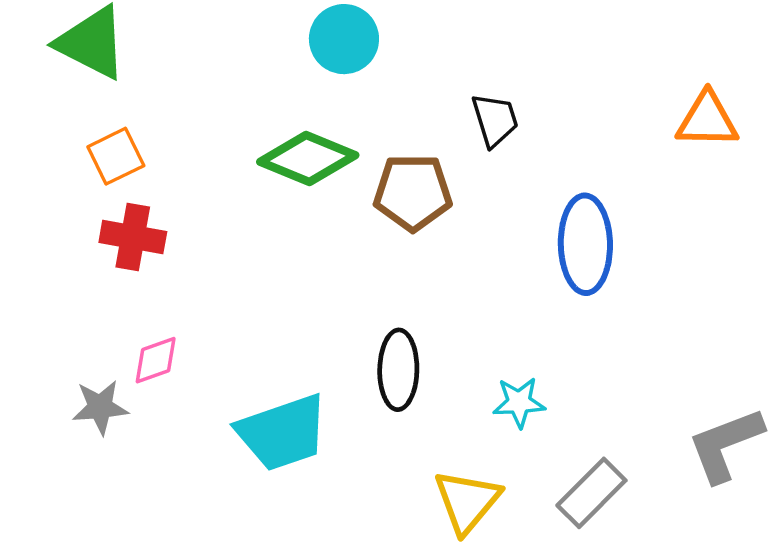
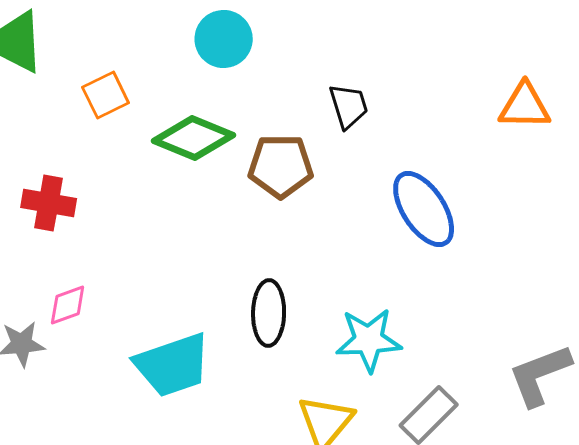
orange square: (116, 156) -> (106, 95), moved
blue ellipse: (585, 244) -> (424, 209), turned -32
cyan star: (519, 402) -> (369, 340), size x1.5

